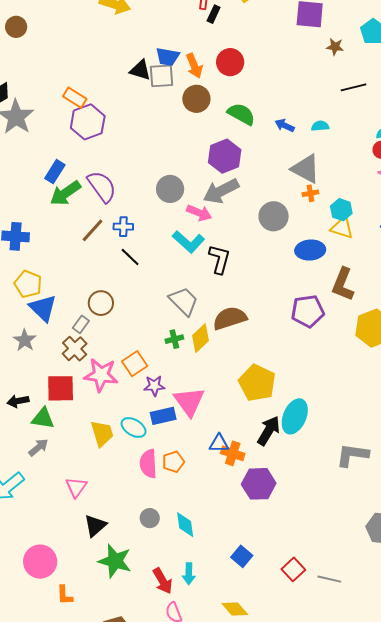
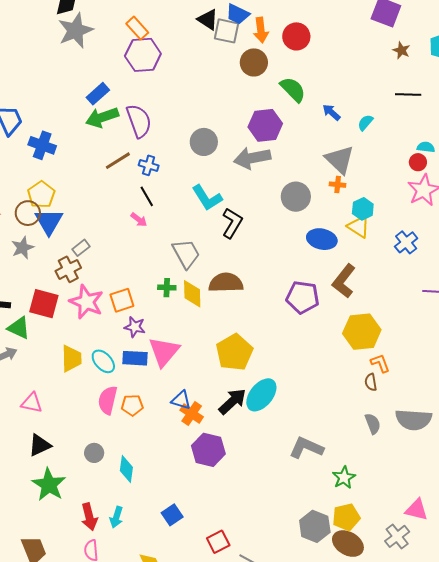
cyan semicircle: (320, 126) -> (365, 123), turned -60
pink arrow: (199, 213) -> (139, 220), moved, size x0.7
brown circle: (101, 303) -> (28, 213), moved
yellow diamond: (200, 338) -> (192, 294), turned -64
pink triangle: (76, 487) -> (32, 403), turned 50

